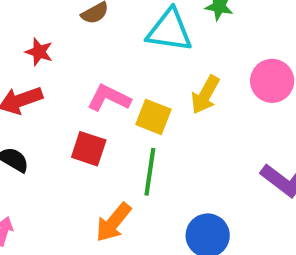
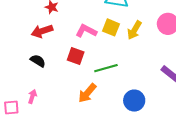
yellow square: (153, 117) -> (111, 27), moved
green line: (150, 172) -> (106, 68), turned 65

